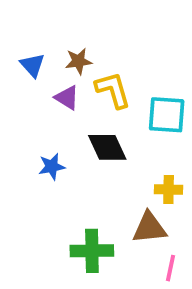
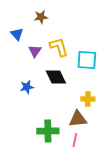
brown star: (79, 61) -> (41, 17), moved
purple triangle: (67, 98) -> (35, 51), turned 32
pink line: (170, 268) -> (75, 140), moved

